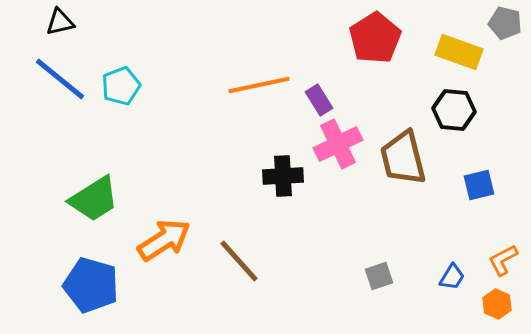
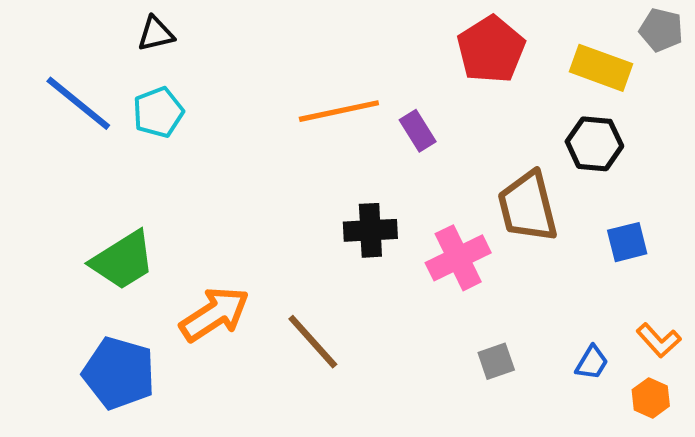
black triangle: (60, 22) -> (156, 34), moved
pink cross: (338, 144) -> (458, 258), moved
orange L-shape: (503, 260) -> (659, 340), turned -104

